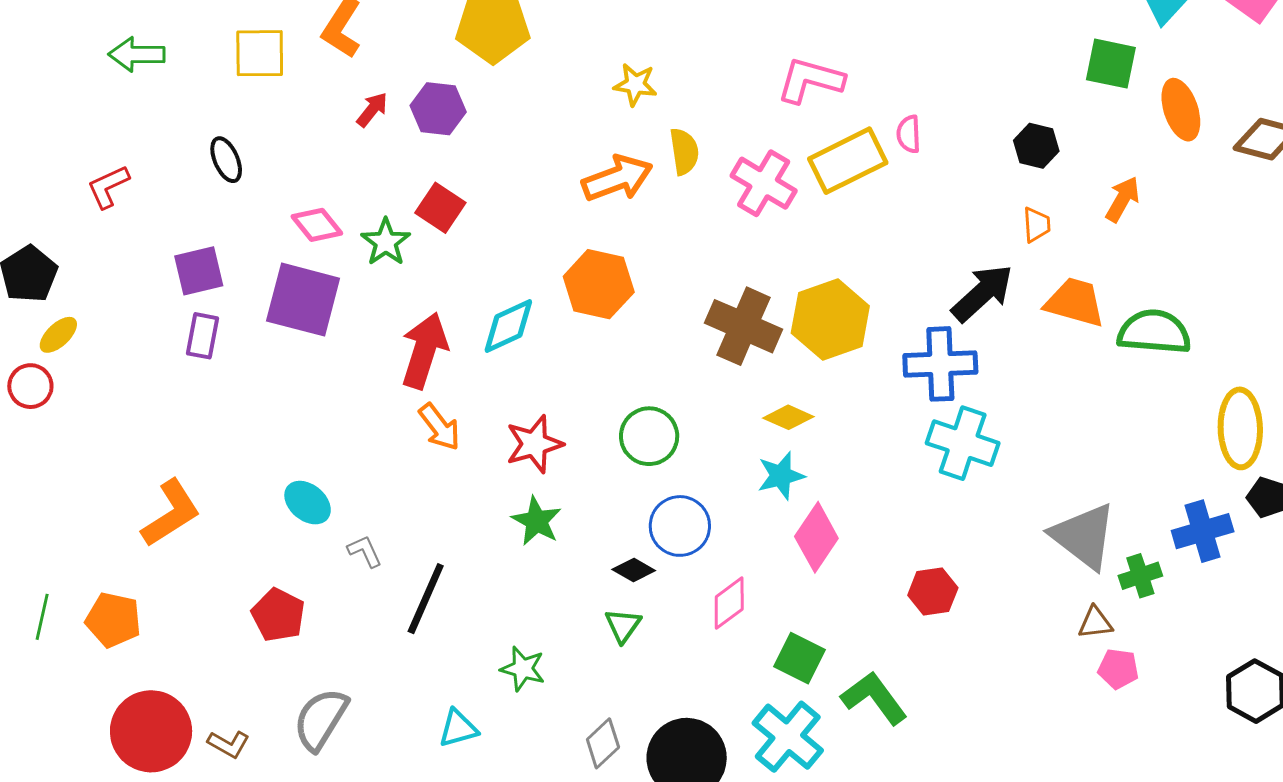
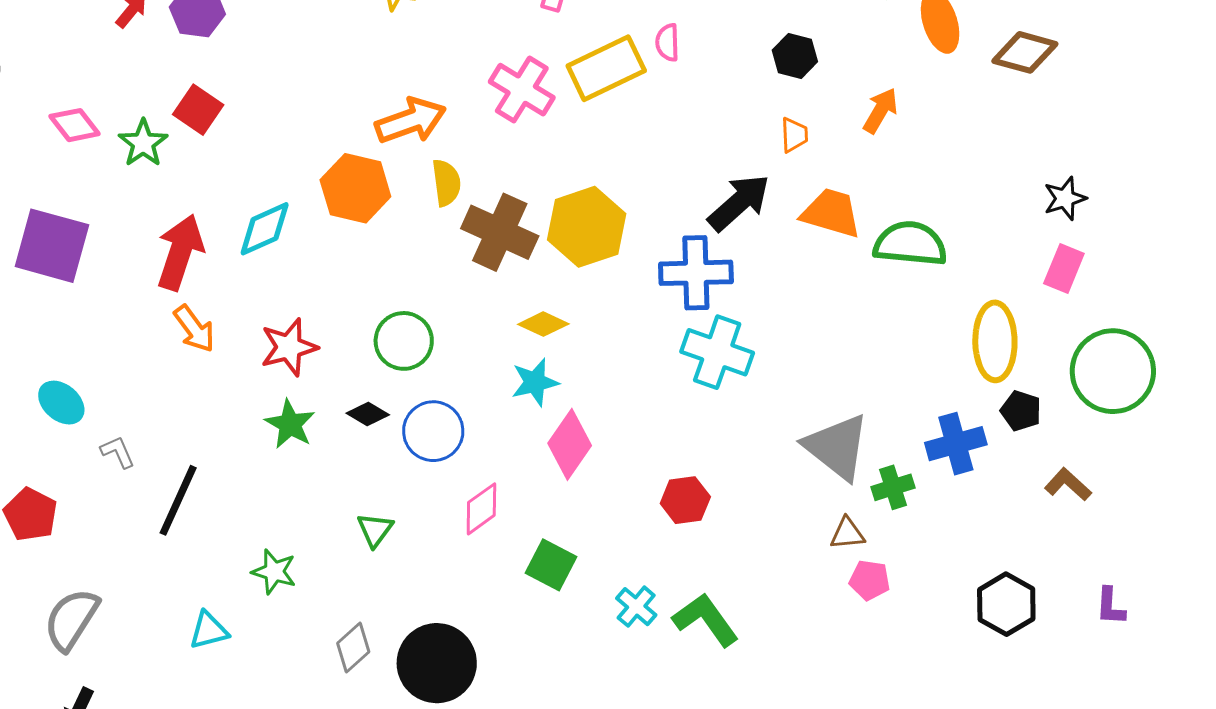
yellow semicircle: (684, 151) -> (446, 183), moved
orange arrow: (617, 178) -> (411, 121), moved
purple square: (303, 300) -> (52, 246), moved
black diamond: (634, 570) -> (368, 414), moved
green L-shape: (874, 698) -> (706, 620), moved
cyan cross: (788, 737) -> (636, 607), moved, size x0.6

